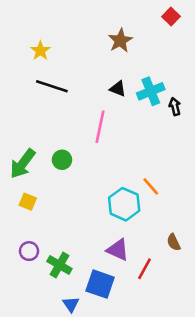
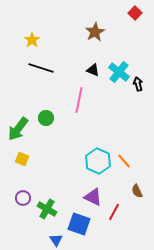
cyan cross: (151, 91) -> (119, 72), turned -30
green circle: (62, 160) -> (46, 118), moved
orange line: (151, 186) -> (124, 161), moved

